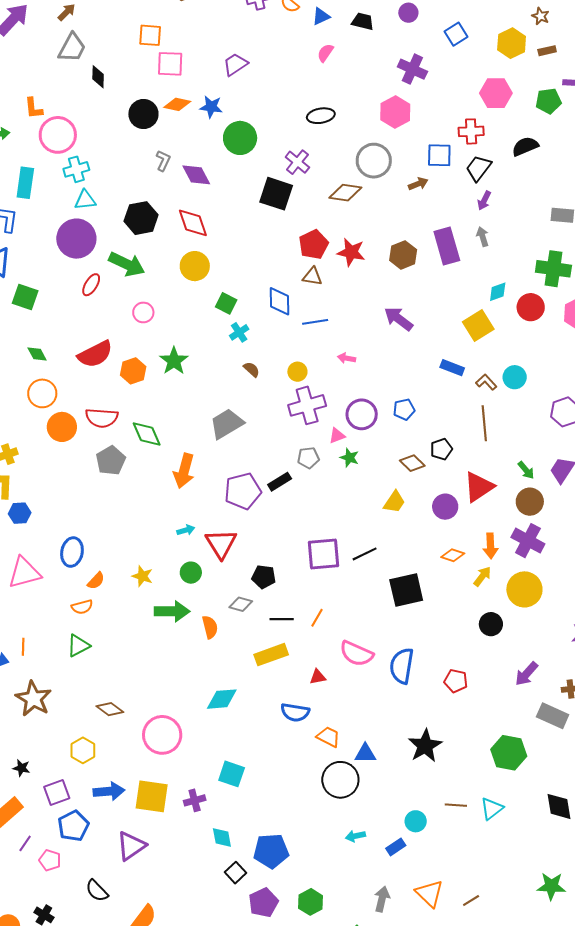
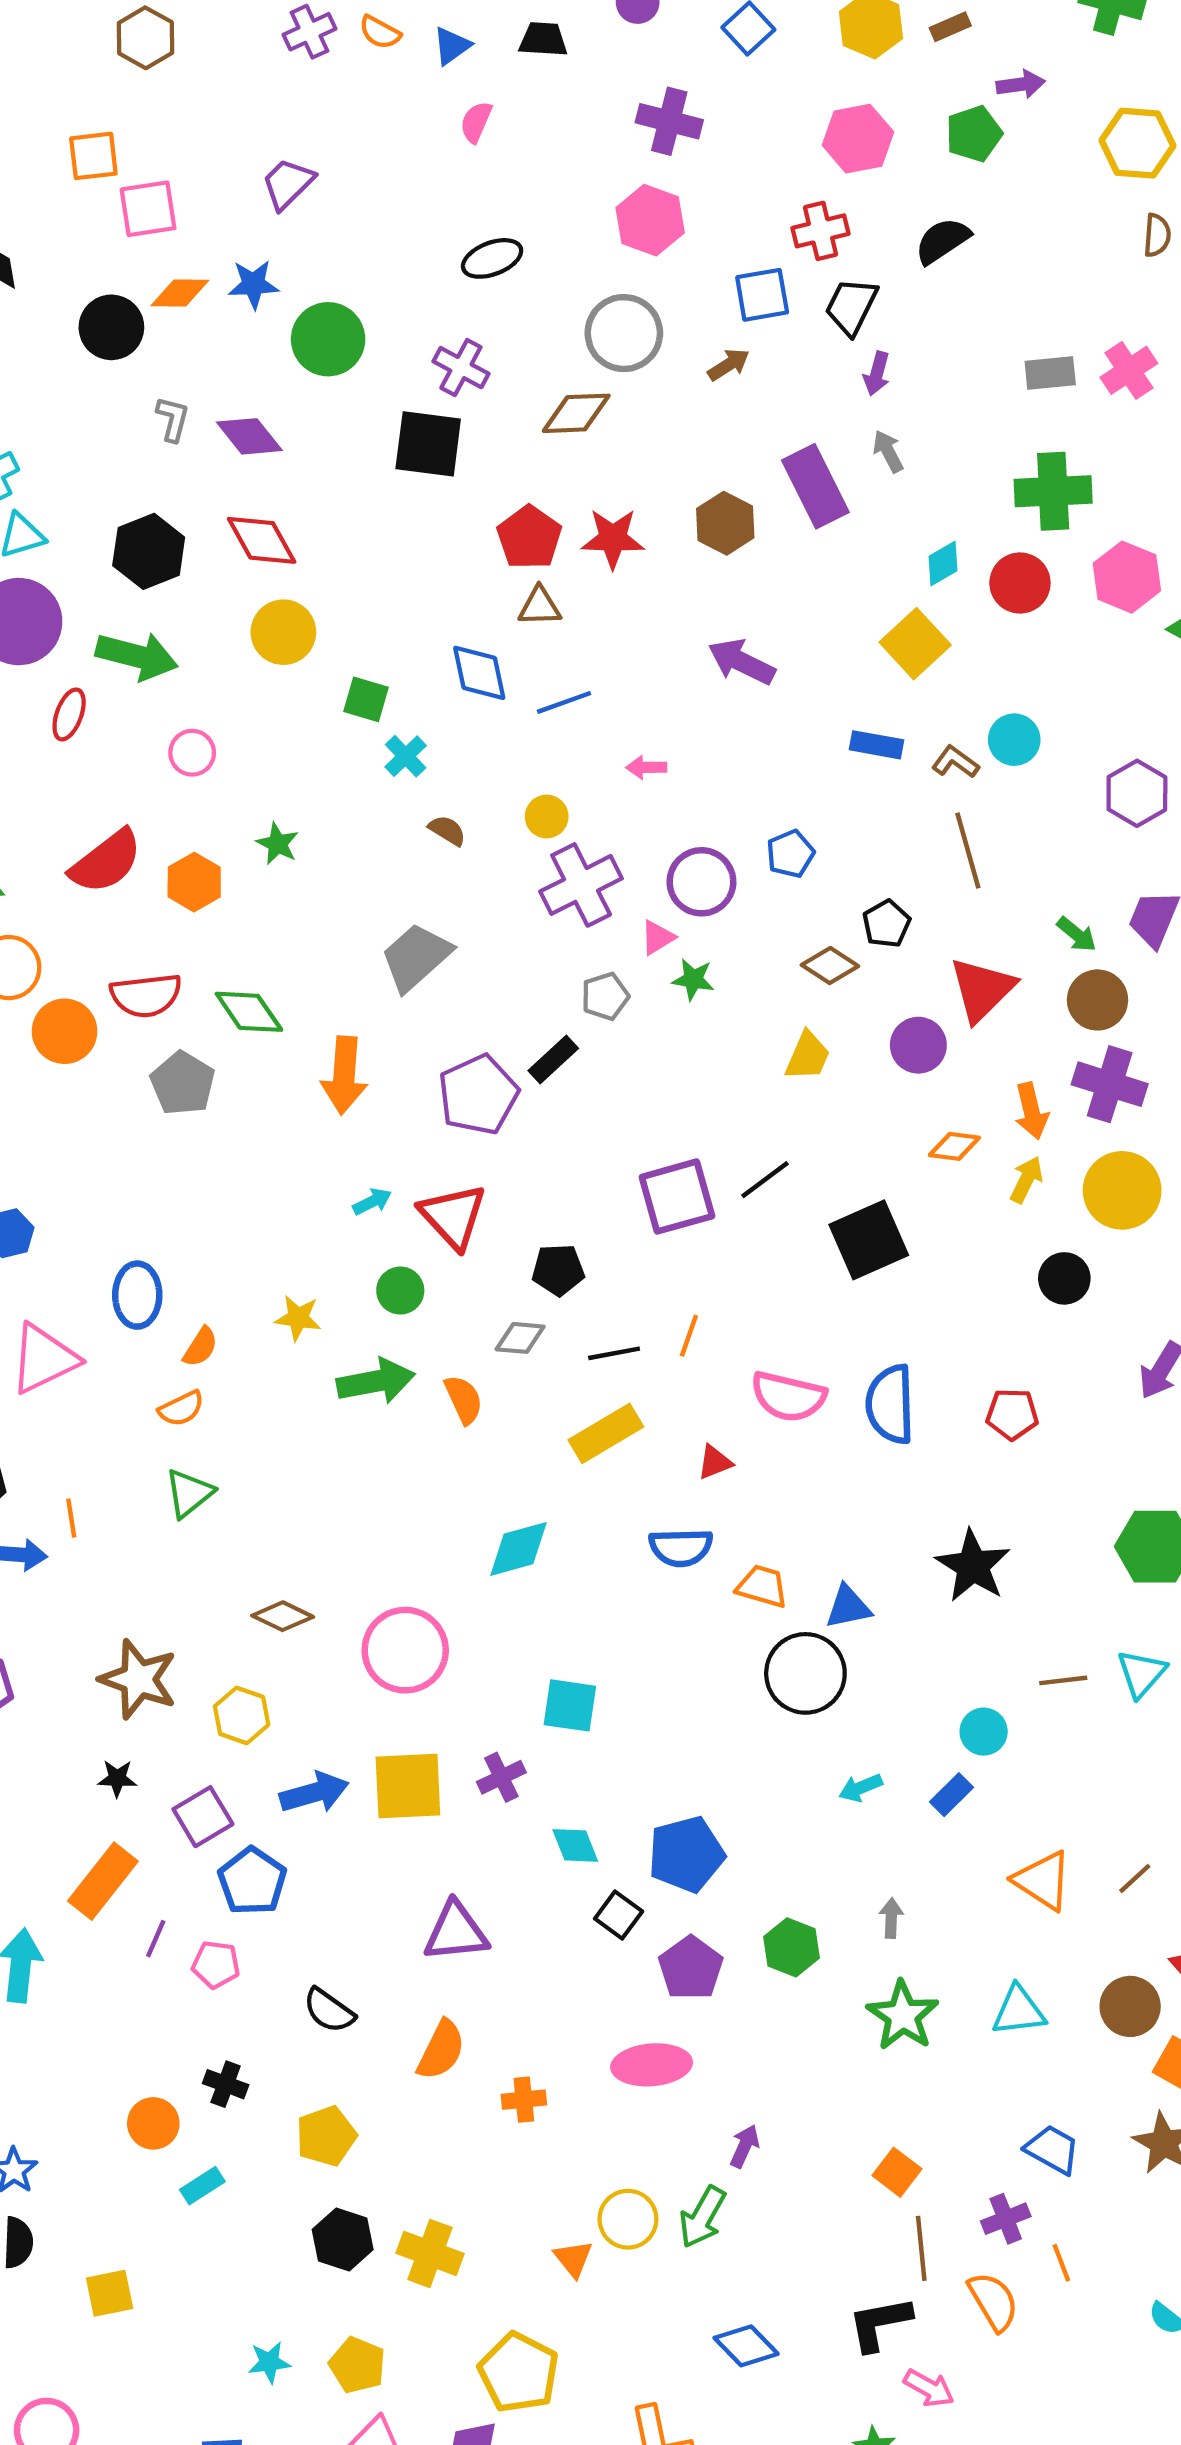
green star: (174, 361) -> (278, 844), size x0.7
brown star: (33, 699) -> (138, 1679), moved
purple triangle: (131, 846) -> (456, 1932), moved, turned 40
gray arrow: (382, 899) -> (891, 1918), moved, size x0.7

